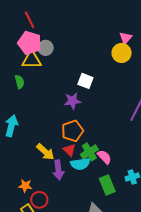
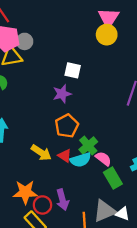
pink triangle: (126, 38) -> (109, 18), size x1.5
red triangle: (69, 150) -> (65, 156), moved
pink semicircle: (104, 157) -> (103, 159), moved
purple arrow: (58, 170) -> (62, 200), moved
orange star: (25, 186) -> (25, 192), size x1.6

